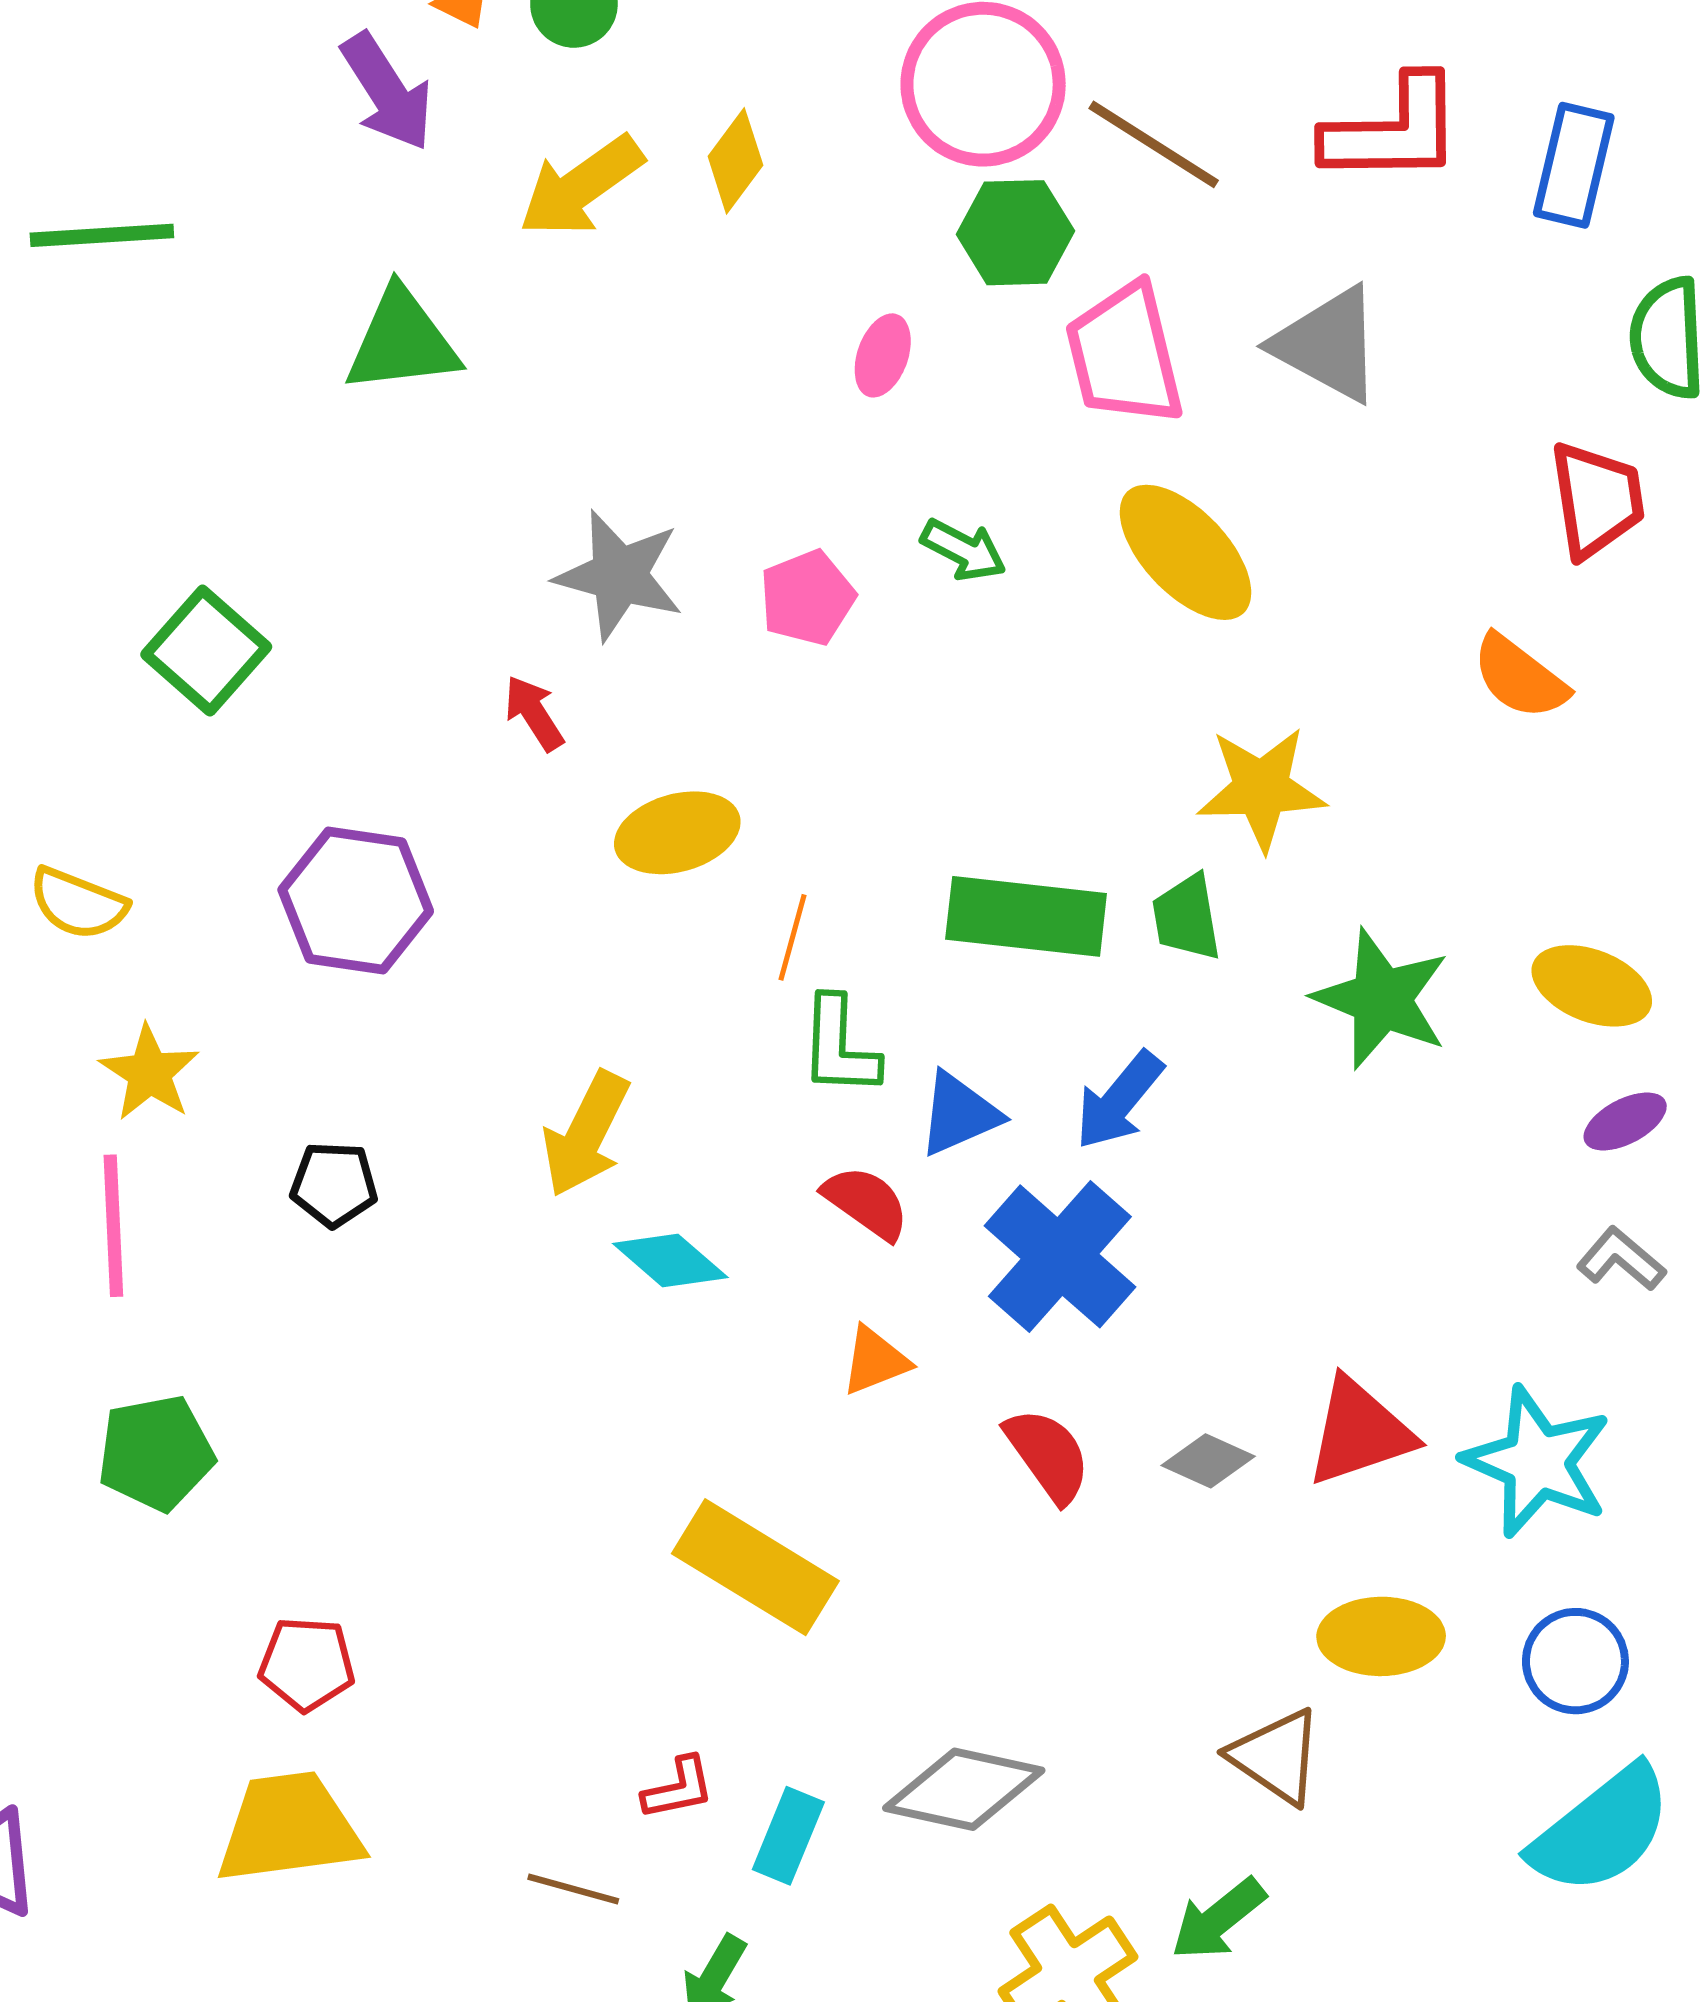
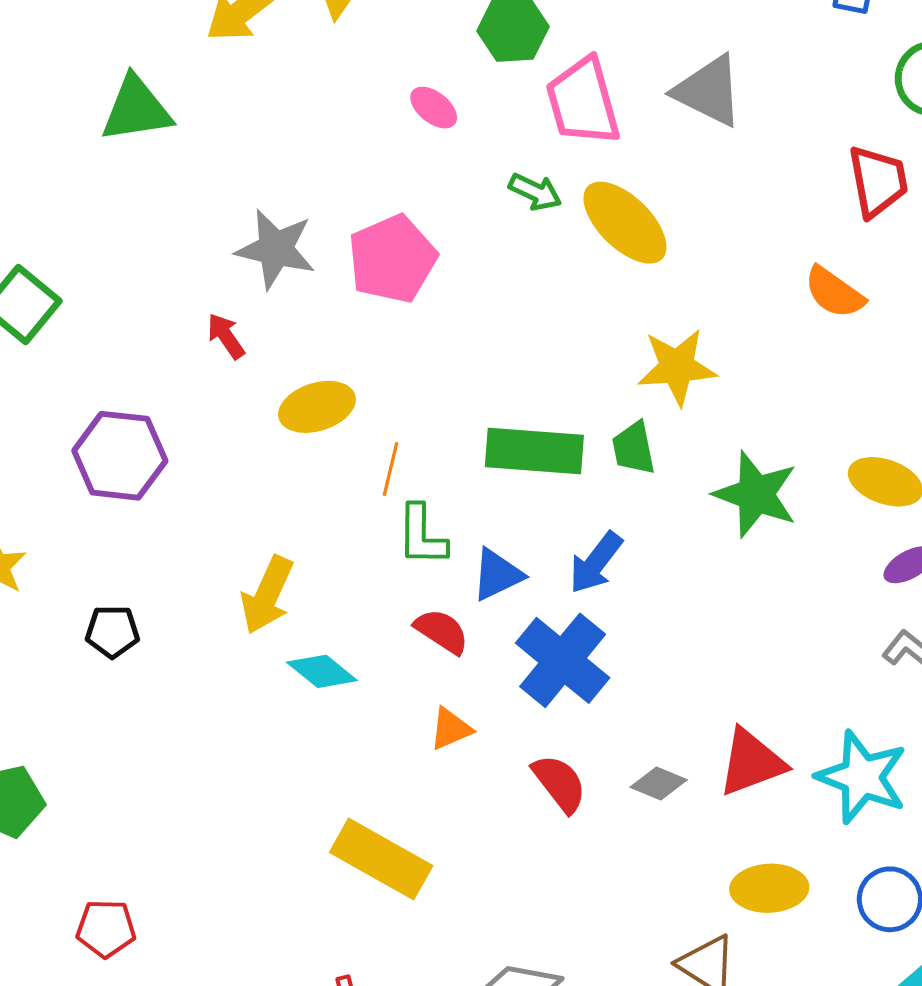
pink ellipse: (883, 355) -> (434, 108), turned -69
green arrow: (963, 550) -> (535, 192), moved
pink pentagon: (807, 598) -> (392, 259), size x1.5

